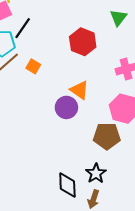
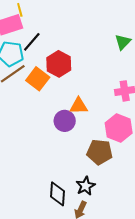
red hexagon: (83, 42) -> (59, 64), moved
orange square: (33, 66) -> (38, 79), size x1.6
orange triangle: (79, 90) -> (79, 106), turned -42

